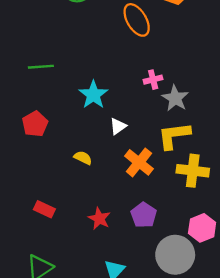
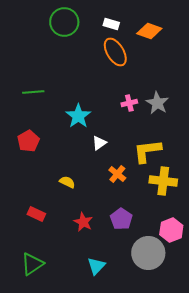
gray star: (175, 98) -> (157, 103), moved
yellow semicircle: (83, 158) -> (67, 182), moved
orange cross: (139, 162) -> (117, 174), size x0.7

